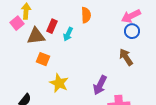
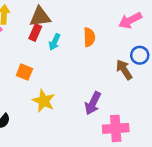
orange semicircle: (86, 15) -> (89, 37), moved
blue circle: (132, 31) -> (140, 55), moved
brown triangle: (36, 36) -> (40, 17), moved

